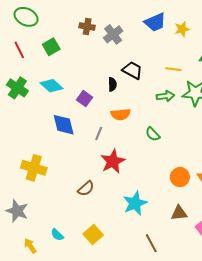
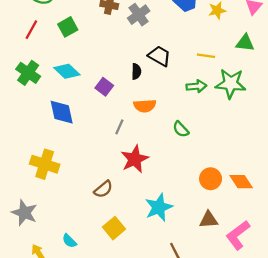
red line: (19, 50) -> (31, 30), turned 54
blue diamond: (64, 125) -> (62, 112), moved
yellow square: (93, 235) -> (114, 228), moved

